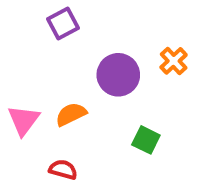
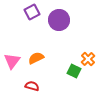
orange cross: (174, 61) -> (88, 59), moved
purple circle: (118, 75) -> (59, 20), moved

